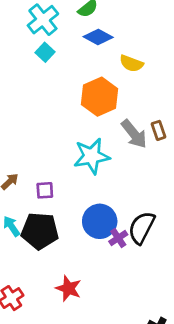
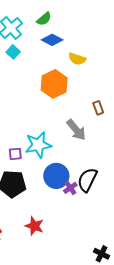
gray arrow: (134, 134) -> (76, 130), moved
cyan star: (92, 156) -> (38, 145), moved

